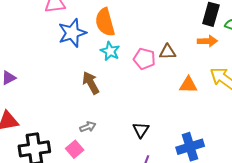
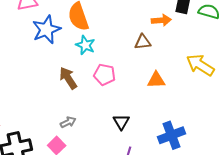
orange arrow: (207, 41) -> (161, 20), moved
pink pentagon: (144, 59) -> (104, 75), moved
orange triangle: (188, 85) -> (156, 80), moved

